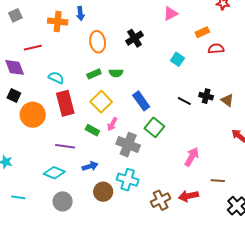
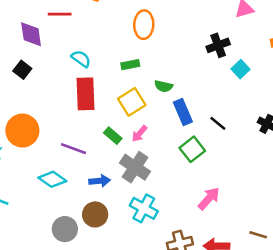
black cross: (134, 38) -> (218, 45), moved
green semicircle: (116, 73) -> (164, 86), moved
black line: (184, 101) -> (218, 123), moved
orange circle: (33, 115) -> (22, 131), moved
gray cross: (128, 145) -> (135, 167), moved
pink arrow: (192, 157) -> (209, 198), moved
brown circle: (103, 192) -> (95, 214), moved
gray circle: (63, 201) -> (65, 229), moved

